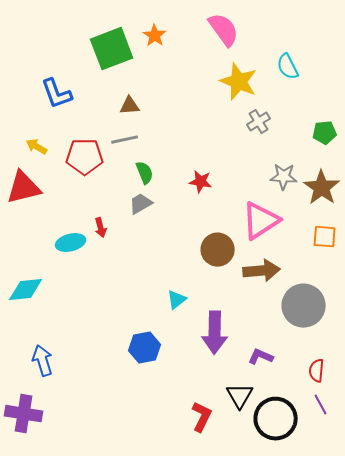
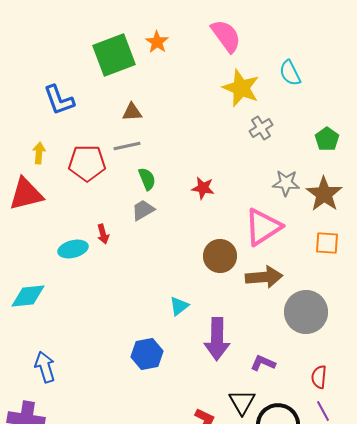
green pentagon: (325, 133) -> (327, 139), turned -30
yellow arrow: (37, 147) -> (39, 153), turned 65

